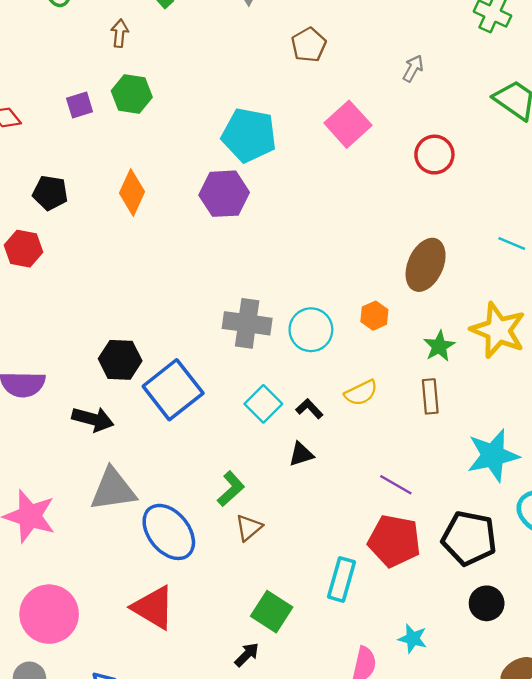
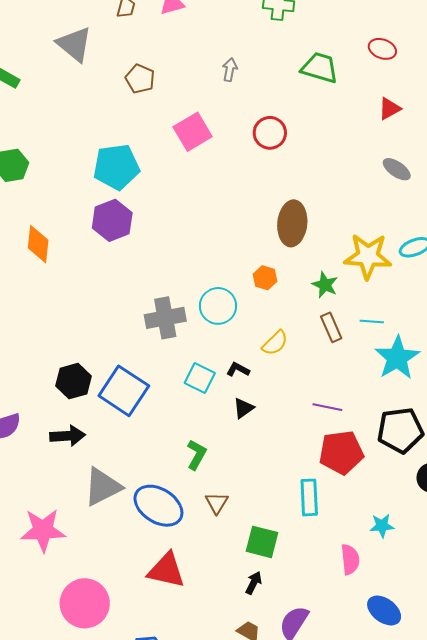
pink square: (348, 124) -> (193, 132), turned 30
cyan line: (512, 243) -> (372, 322), moved
brown triangle: (249, 528) -> (217, 503), moved

